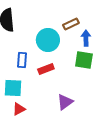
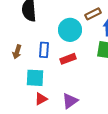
purple triangle: (65, 102) -> (70, 101), moved

